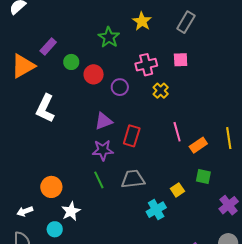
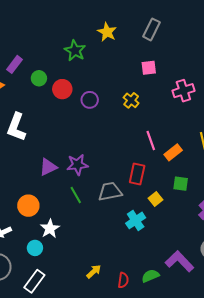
pink cross: (146, 65) -> (183, 91), moved
purple triangle: (104, 121) -> (48, 167), moved
red rectangle: (132, 136) -> (137, 174), moved

